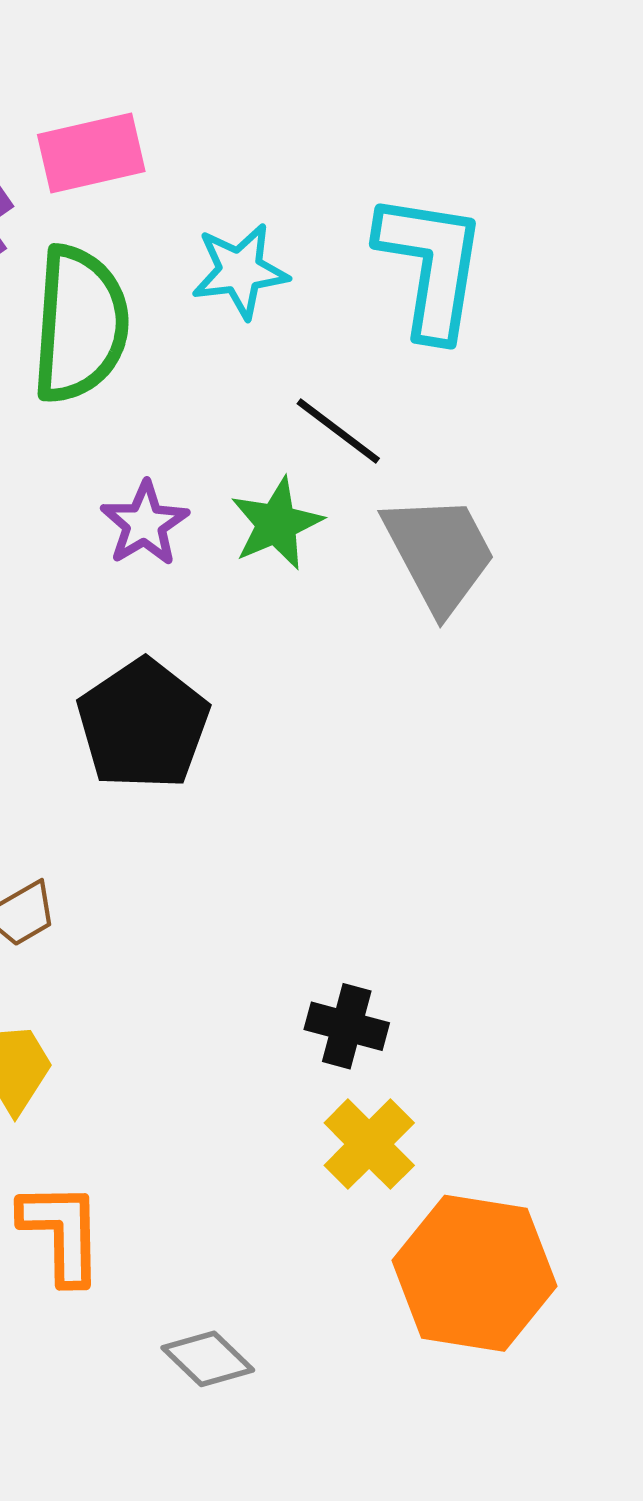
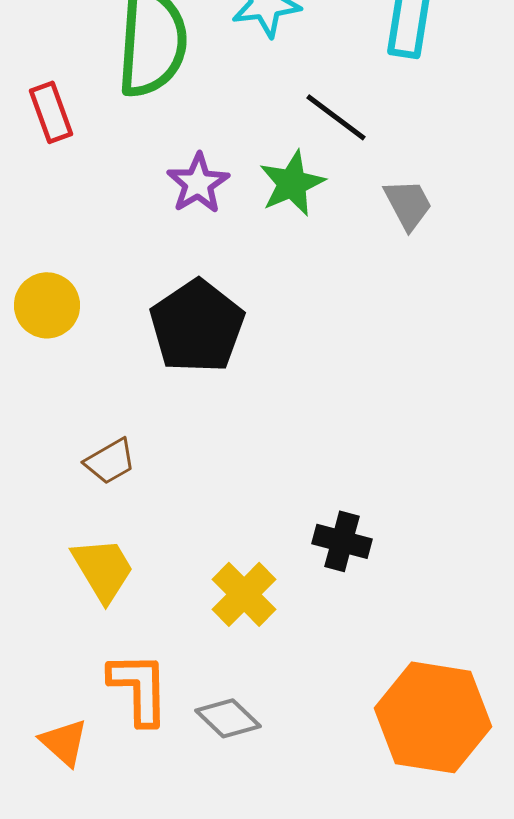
gray trapezoid: (439, 553) -> (408, 204), size x0.6
yellow cross: (369, 1144) -> (244, 594), moved
gray diamond: (208, 1359) -> (228, 718), moved

